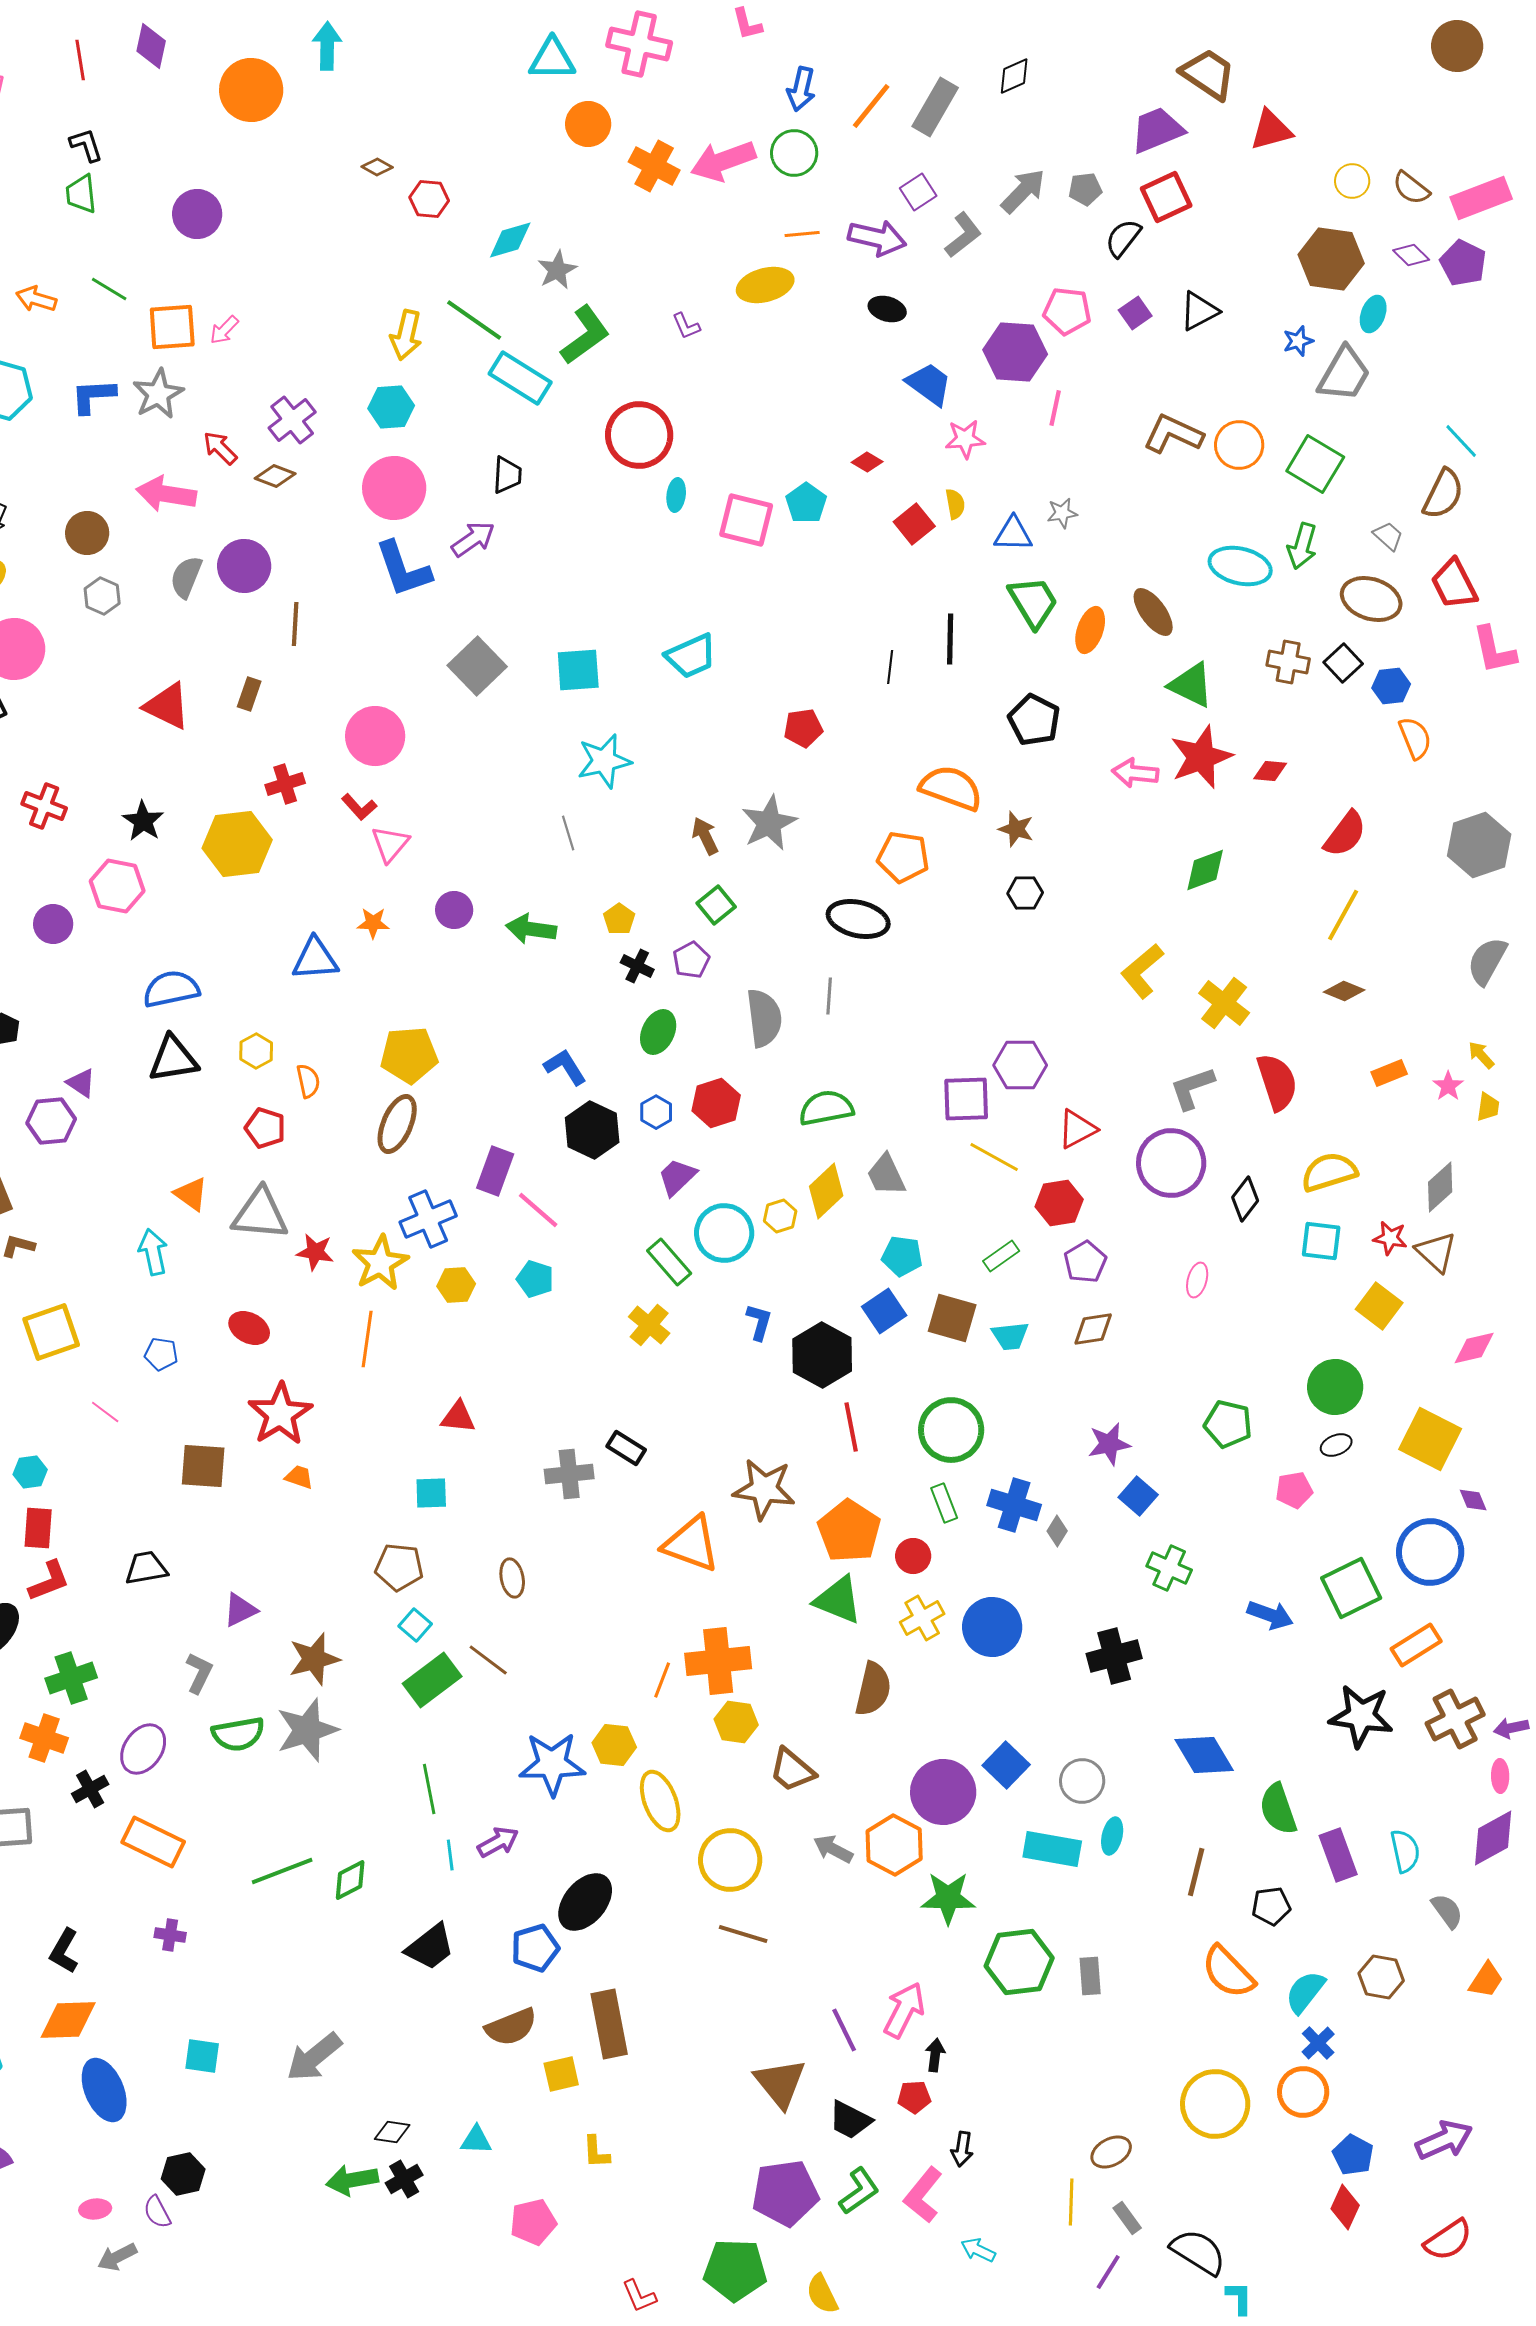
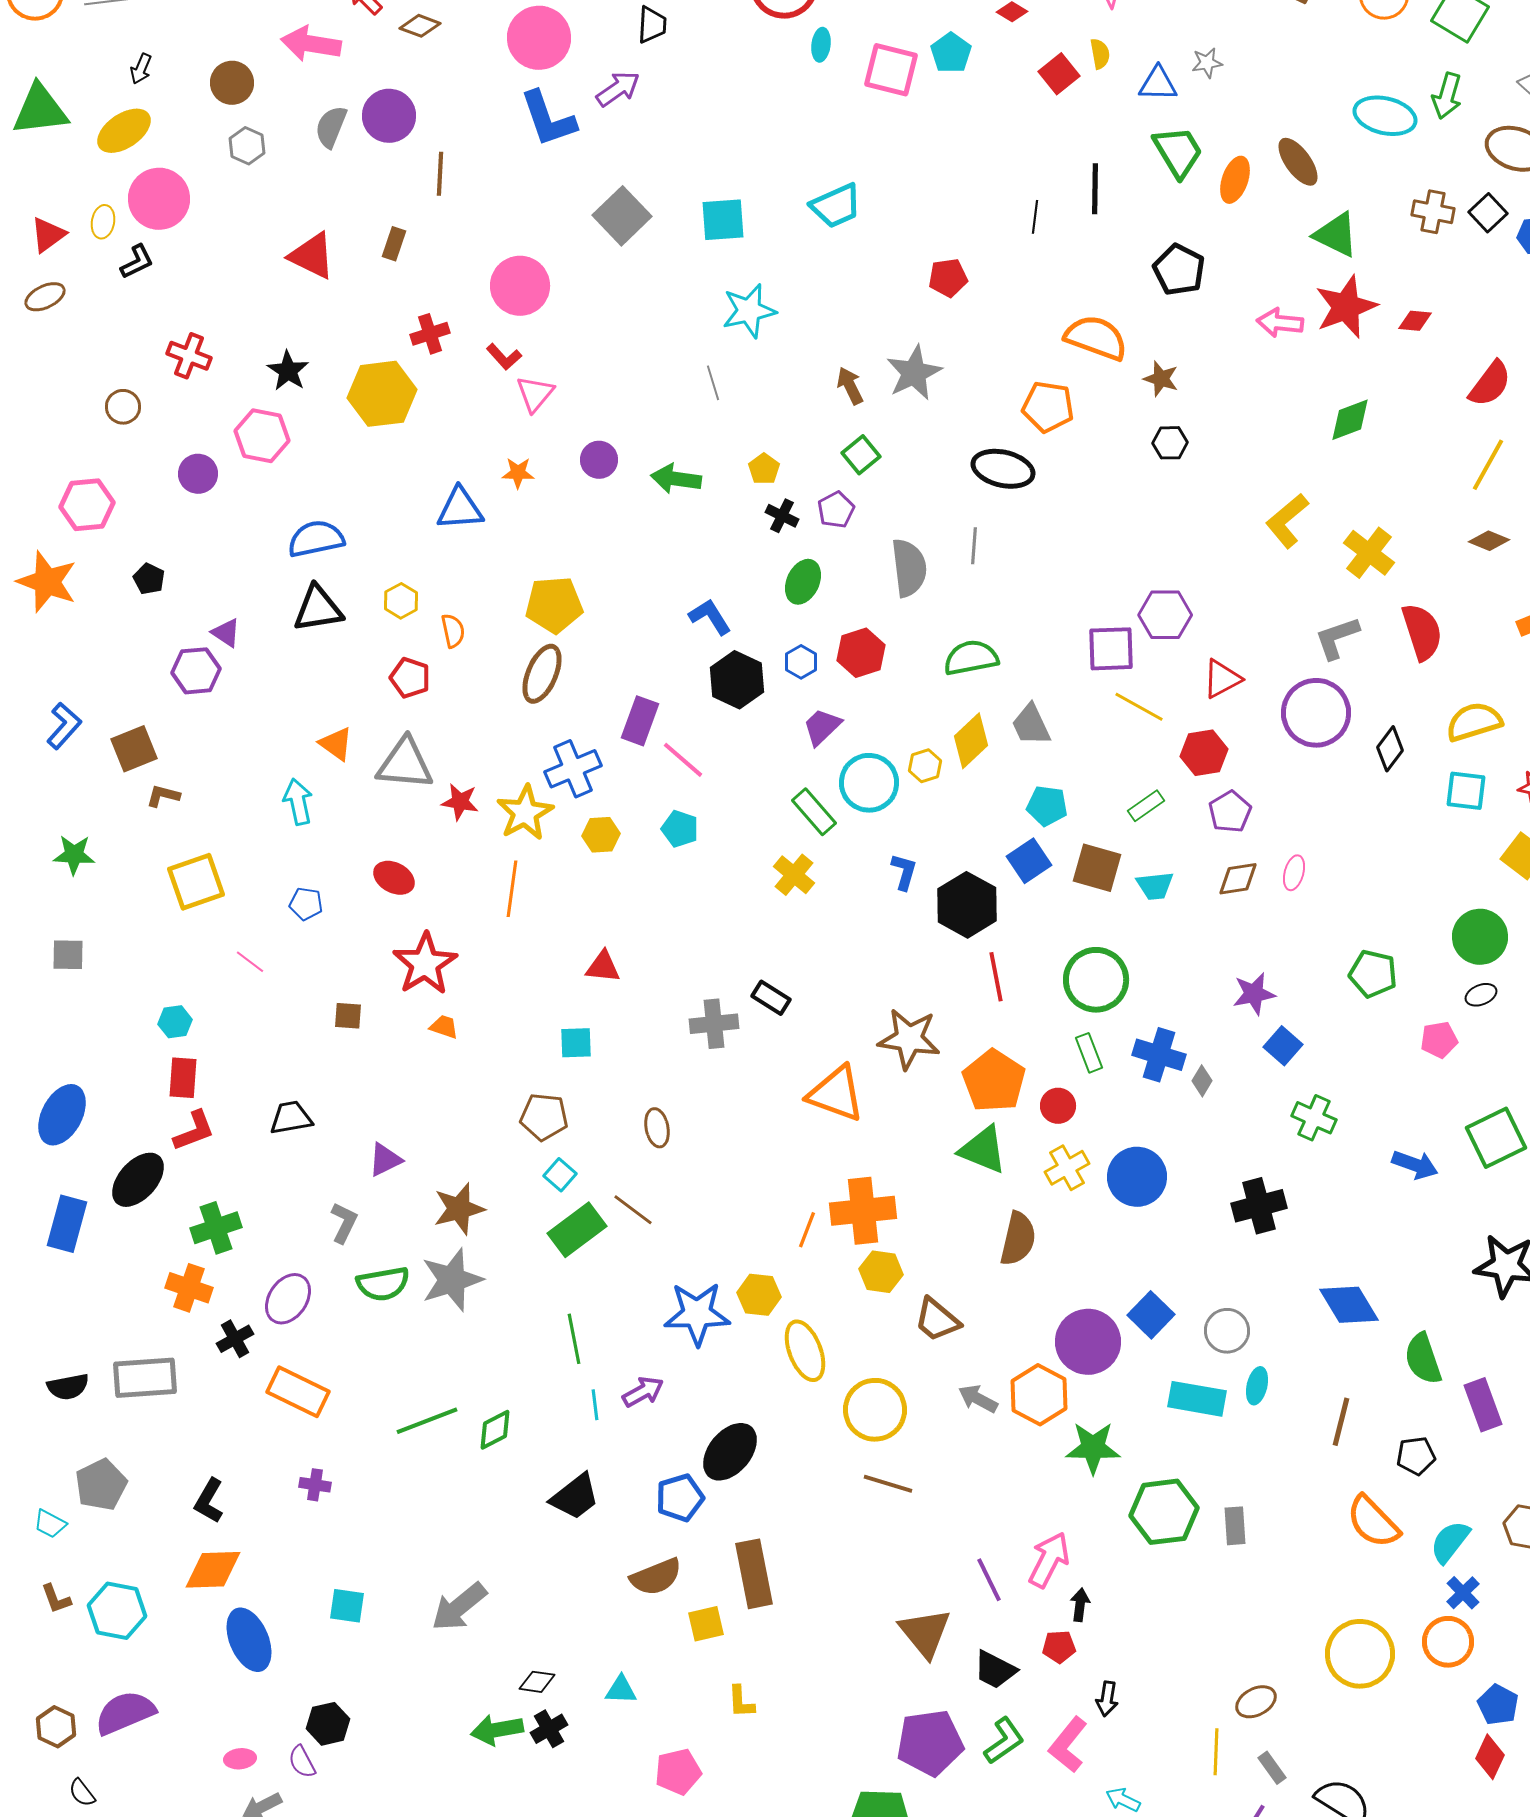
pink ellipse: (1197, 1280) -> (1294, 873), moved
brown square: (203, 1466) -> (348, 1016), size x0.6

